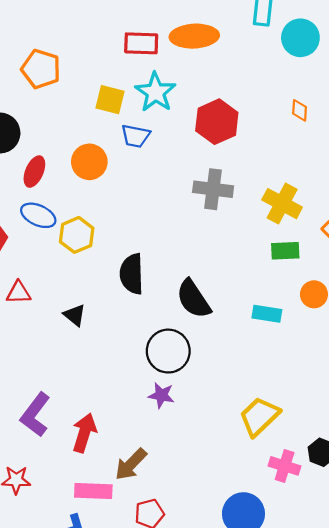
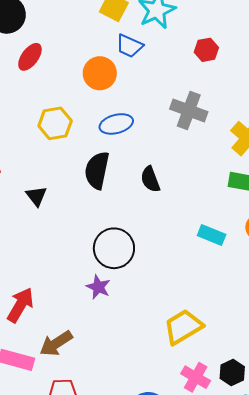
red hexagon: (217, 122) -> (206, 50), size x0.6
orange circle: (89, 162) -> (100, 73), moved
blue ellipse: (38, 215) -> (116, 124), moved, turned -52
black semicircle: (194, 299) -> (150, 179), moved, size x0.7

